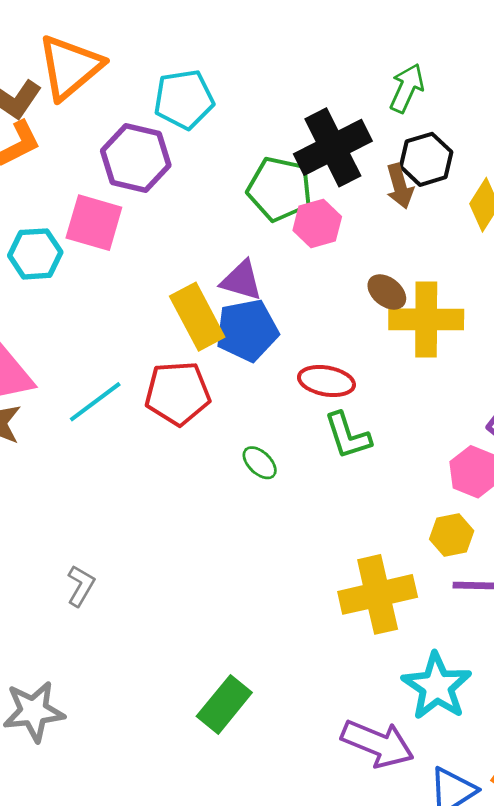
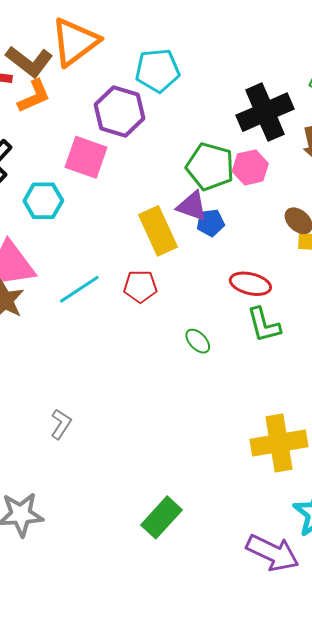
green pentagon: (280, 189) -> (210, 167), moved
cyan hexagon: (35, 254) -> (43, 201), moved
blue pentagon: (247, 330) -> (211, 223), moved, size x0.6
red pentagon: (178, 393) -> (140, 286), size x0.7

